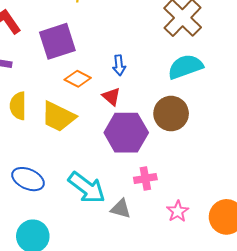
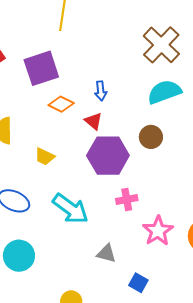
brown circle: (171, 114) -> (151, 137), size x0.7
yellow trapezoid: (58, 117) -> (45, 157), moved, size x0.6
gray triangle: (121, 209) -> (106, 254), moved
pink star: (178, 211) -> (158, 231), size x1.4

